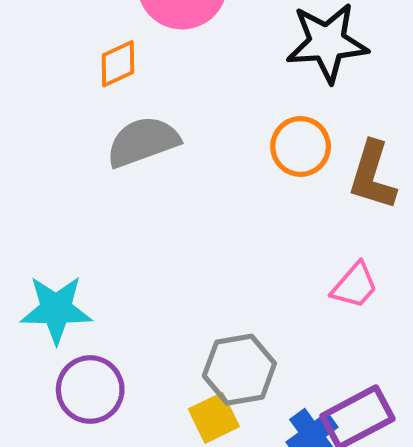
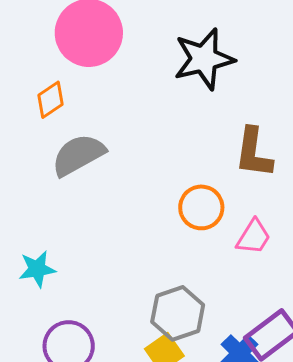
orange circle: (301, 146) -> (201, 207), moved
cyan star: (56, 309) -> (37, 269), moved, size x0.7

